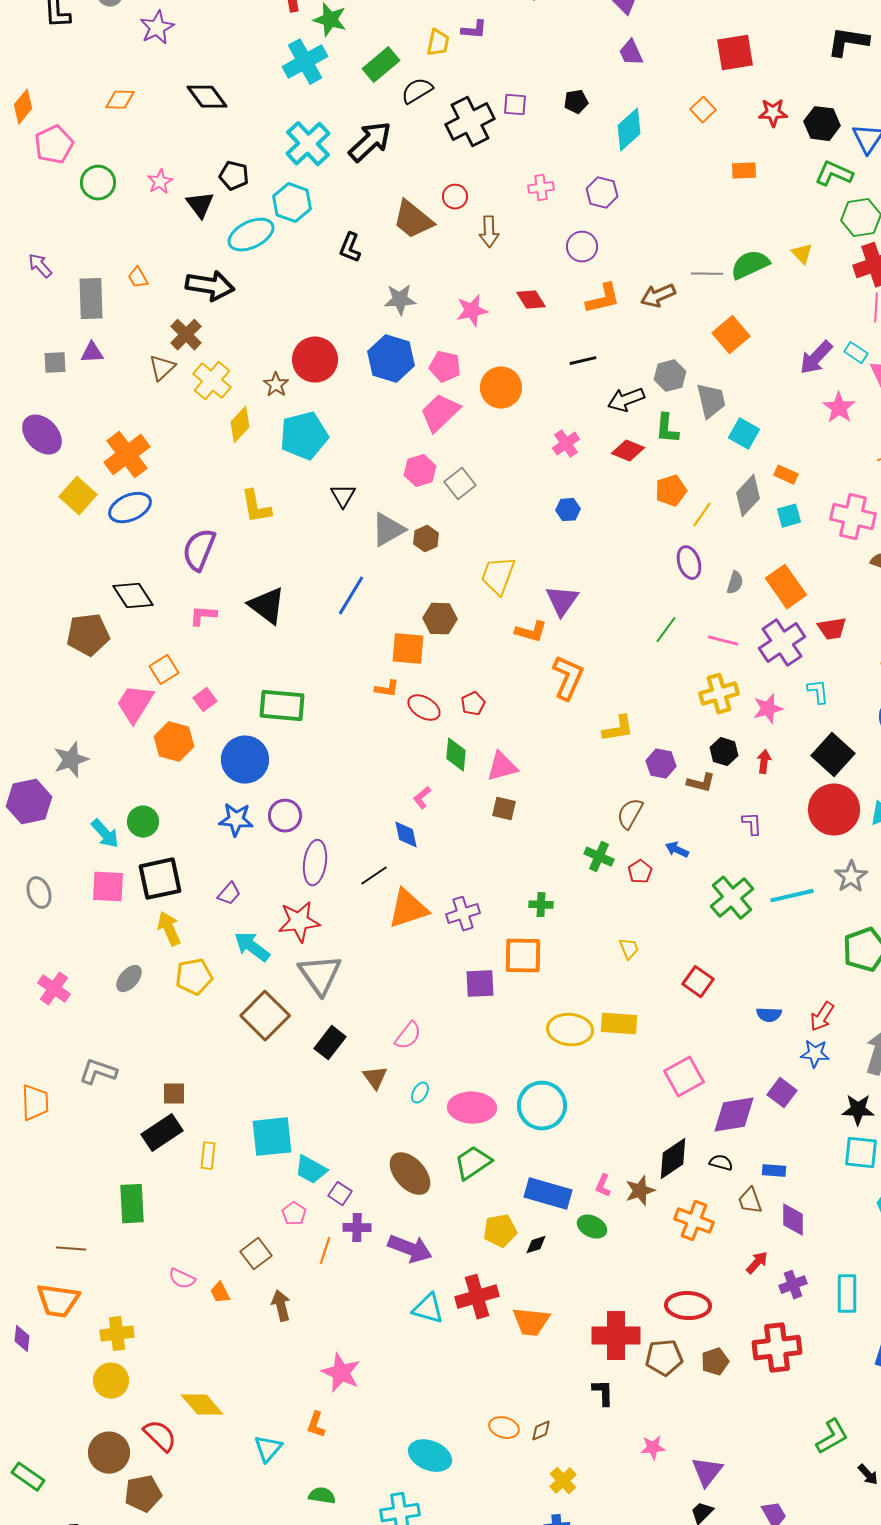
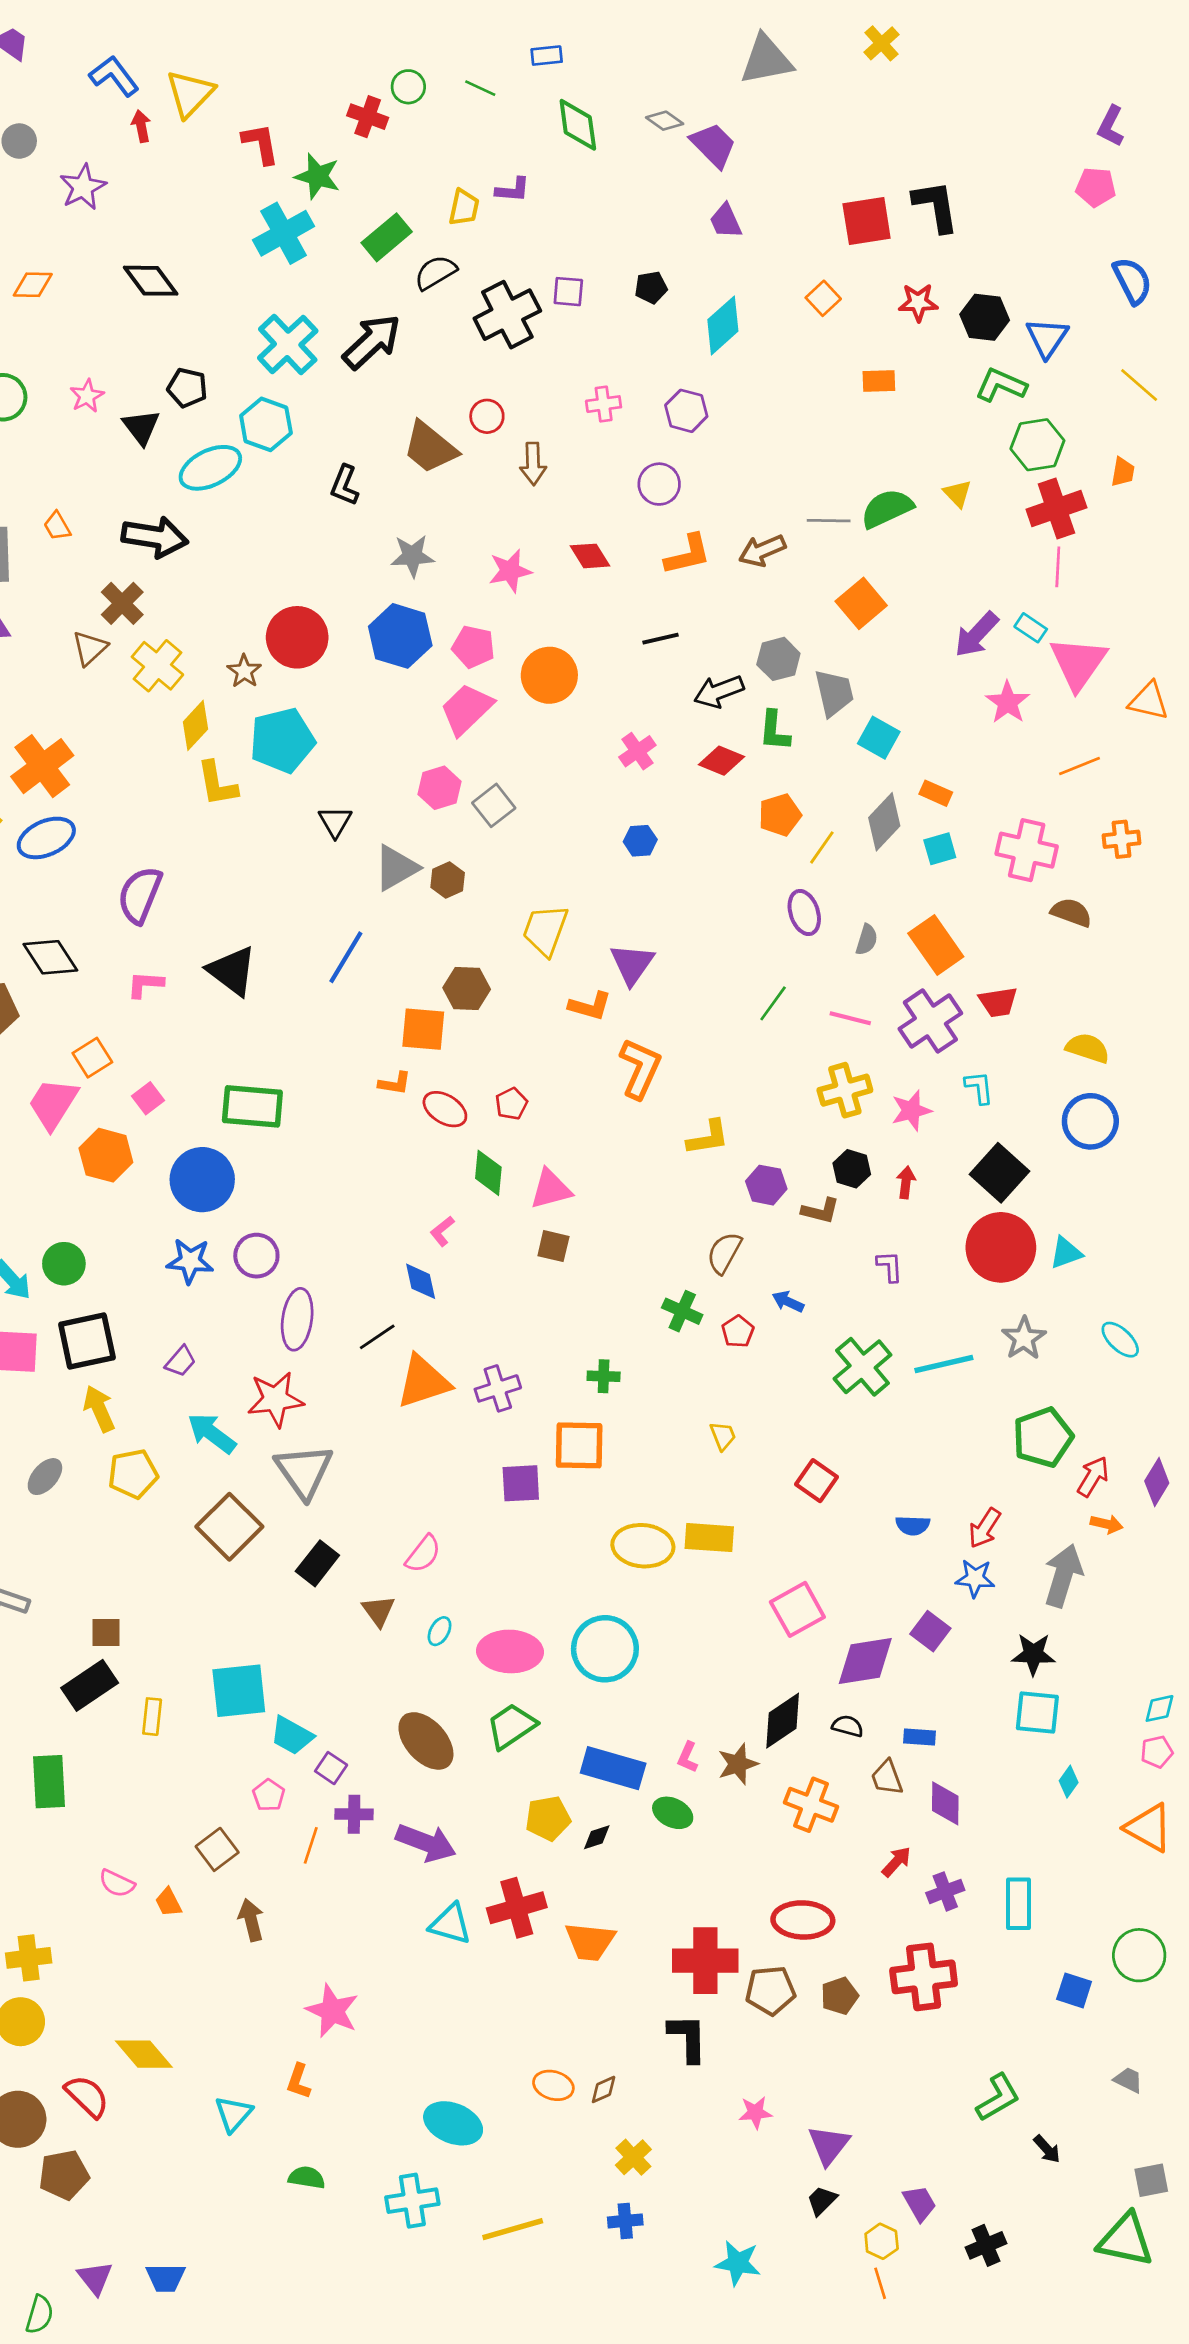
black L-shape: (848, 42) -> (936, 206), moved, turned 72
yellow L-shape: (256, 507) -> (217, 784), moved
black L-shape: (603, 1393) -> (688, 2038), size x1.4

